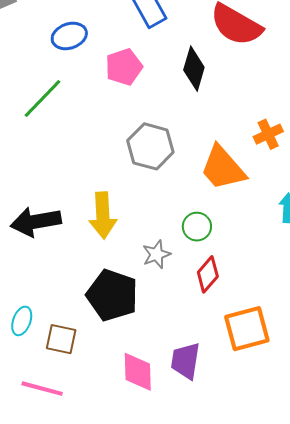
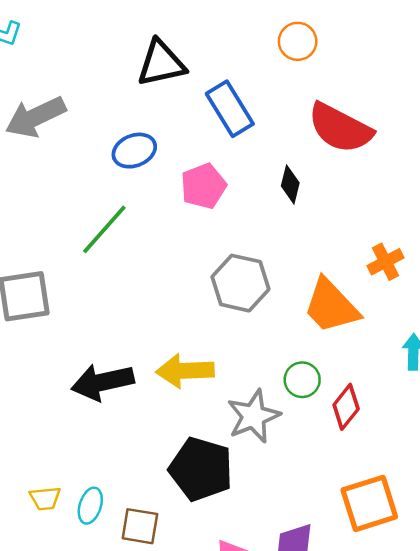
black diamond: (194, 69) -> (290, 184), size x0.7
yellow arrow: (103, 215) -> (185, 371), turned 93
gray star: (156, 254) -> (254, 416), size x1.5
red diamond: (208, 274) -> (346, 407), moved

